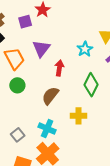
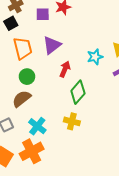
green circle: (17, 85) -> (27, 77), moved
green diamond: (91, 85) -> (78, 92), moved
brown semicircle: (50, 96) -> (22, 99), moved

